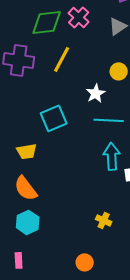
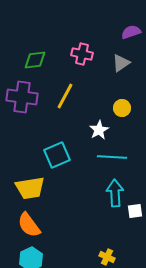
pink cross: (79, 17) -> (82, 54), turned -30
green diamond: (47, 22) -> (35, 60), moved, size x0.7
yellow trapezoid: (27, 151) -> (30, 188), size x1.4

